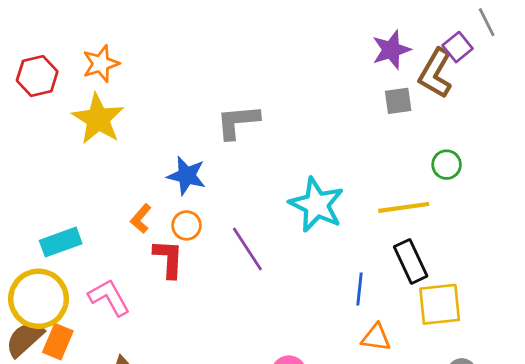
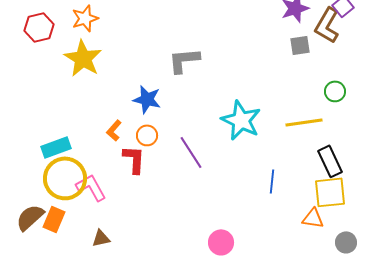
black rectangle: (411, 261) -> (330, 161), moved
yellow circle: (39, 299) -> (65, 178), moved
orange triangle: (376, 337) -> (313, 218), moved

